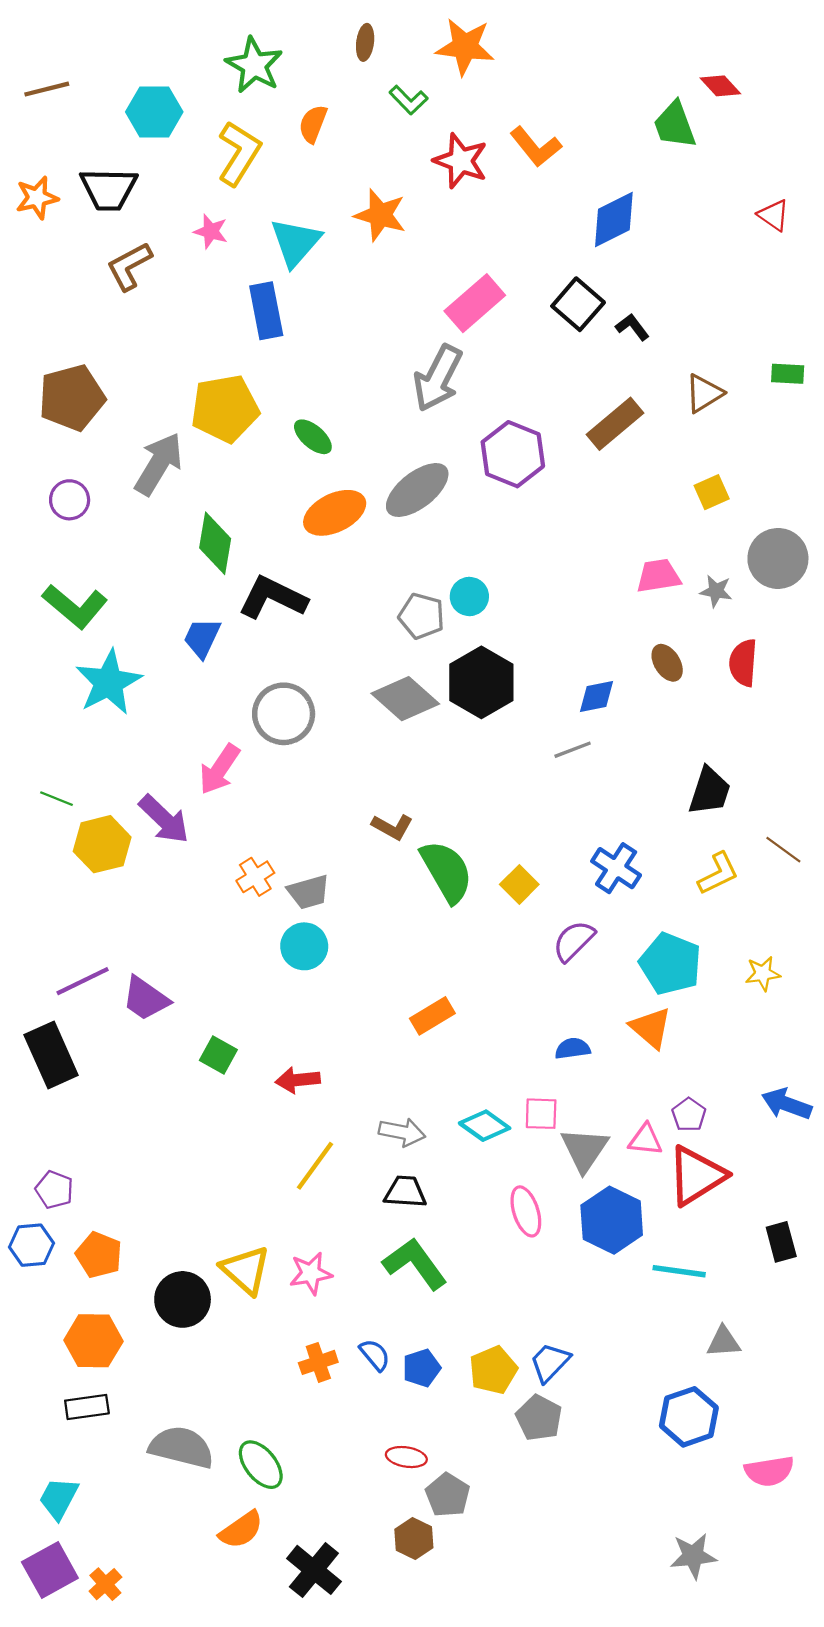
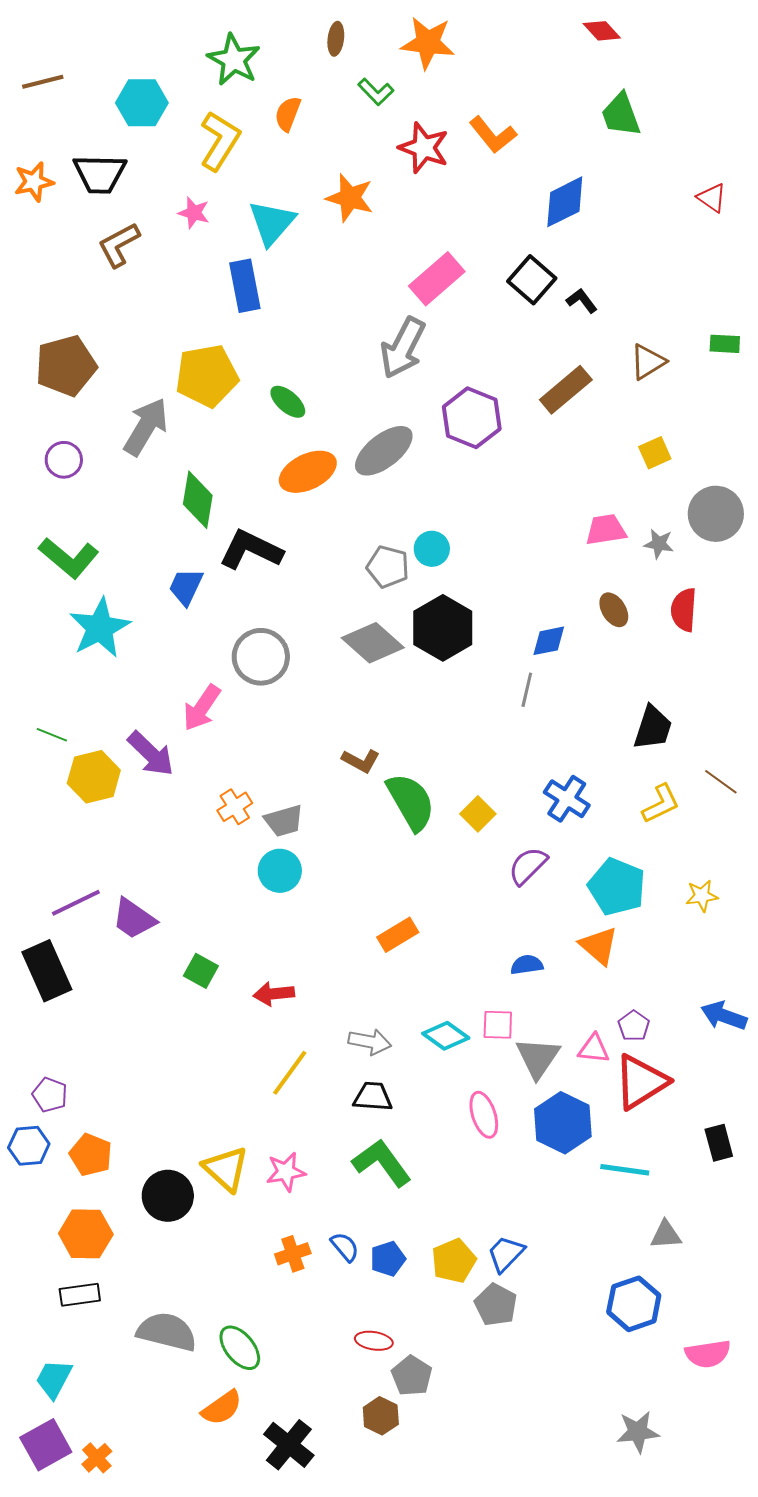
red diamond: (720, 86) -> (602, 31), moved
gray line: (573, 750) -> (527, 690), turned -56

